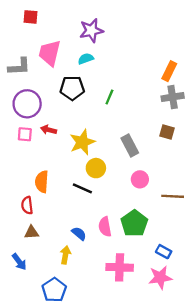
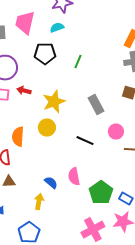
yellow circle: (96, 168) -> (47, 128), moved
pink circle: (140, 179) -> (116, 132), moved
black line: (82, 188) -> (85, 141), moved
green pentagon: (134, 223) -> (101, 193), moved
pink cross: (120, 267) -> (93, 230), moved, turned -30

